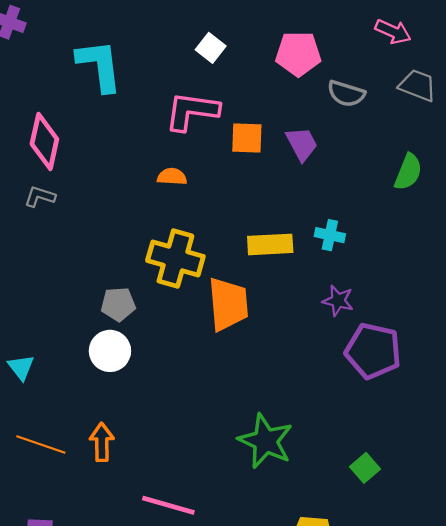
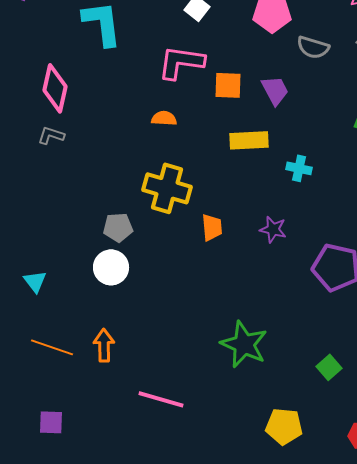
yellow rectangle: (270, 244) -> (249, 140), moved
purple star: (338, 301) -> (273, 229), moved
orange trapezoid: (228, 304) -> (212, 227), size x0.6

